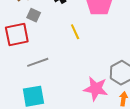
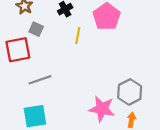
yellow line: (75, 32) -> (78, 36), moved, turned 35

